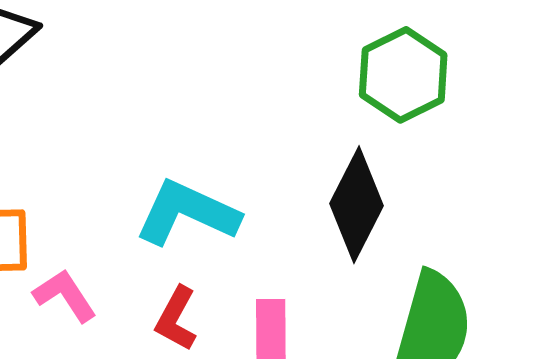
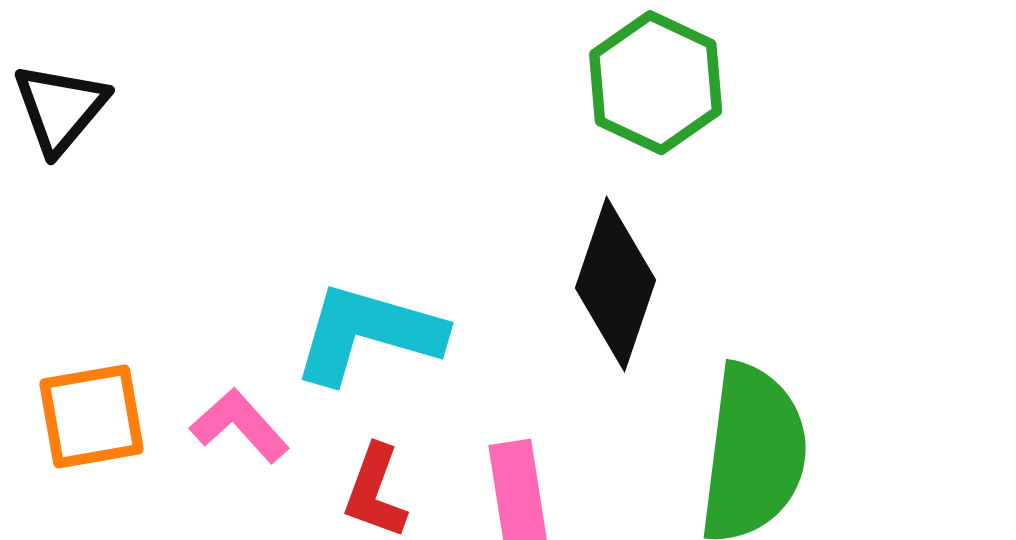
pink L-shape: (65, 295) -> (240, 425), moved

